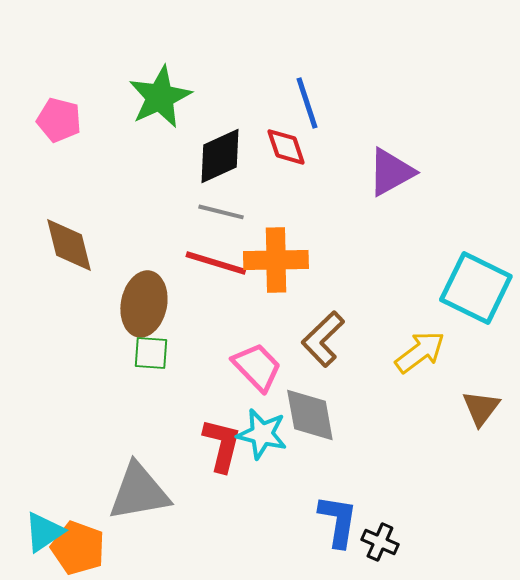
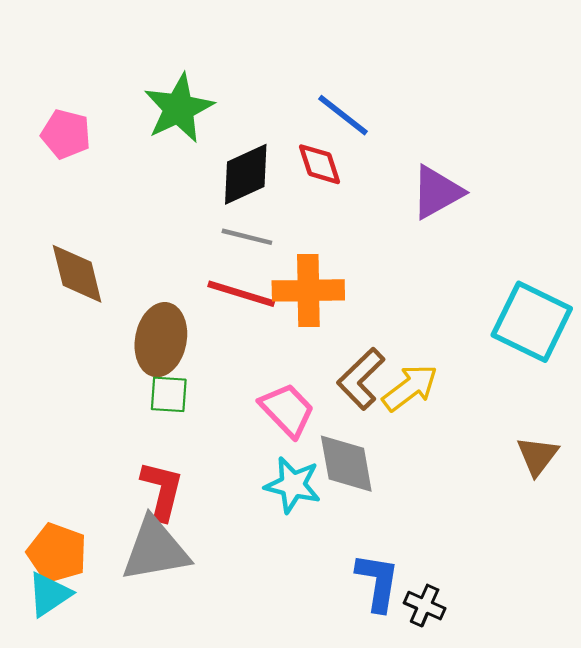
blue line: (307, 103) -> (343, 115), turned -34
yellow arrow: (420, 352) -> (410, 388), moved
red L-shape: (222, 445) -> (162, 490), moved
orange pentagon: (78, 548) -> (57, 553), moved

